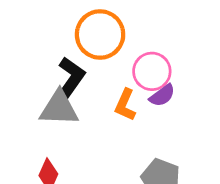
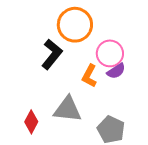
gray triangle: (59, 108) -> (68, 109), moved

